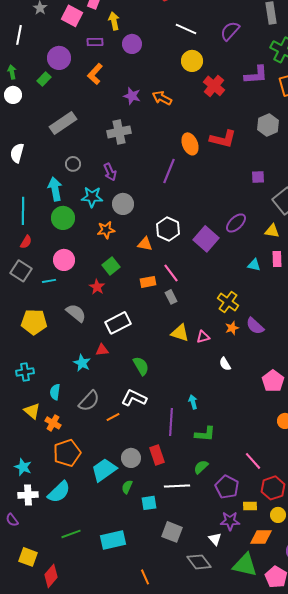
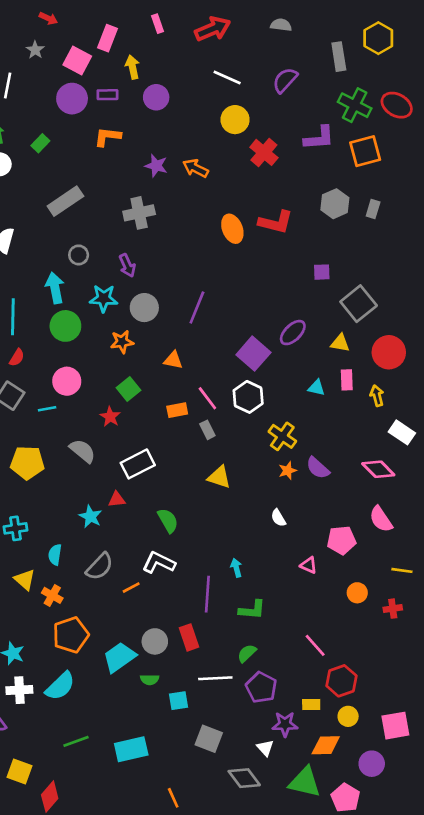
purple circle: (59, 58) -> (72, 99), moved
orange L-shape: (95, 74) -> (108, 137), turned 55
purple line: (169, 171) -> (197, 308), moved
white hexagon: (168, 229) -> (248, 397), moved
pink triangle: (203, 337) -> (309, 565), moved, turned 40
pink pentagon: (273, 381) -> (341, 540), turned 30
green semicircle: (127, 487) -> (150, 680), turned -112
purple pentagon: (227, 487) -> (261, 687), moved

